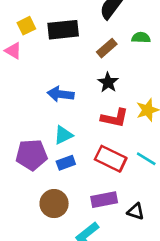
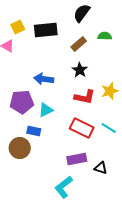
purple pentagon: (32, 155) -> (22, 102), moved
blue rectangle: (66, 163) -> (34, 131), moved, turned 32
brown circle: (54, 204) -> (20, 148), moved

